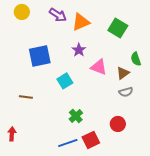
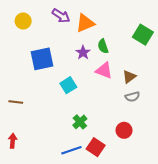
yellow circle: (22, 12) -> (23, 21), moved
green square: (118, 28) -> (143, 35), moved
green semicircle: (136, 59) -> (103, 46), moved
brown line: (26, 97) -> (16, 102), moved
red square: (91, 140) -> (96, 147), turned -30

